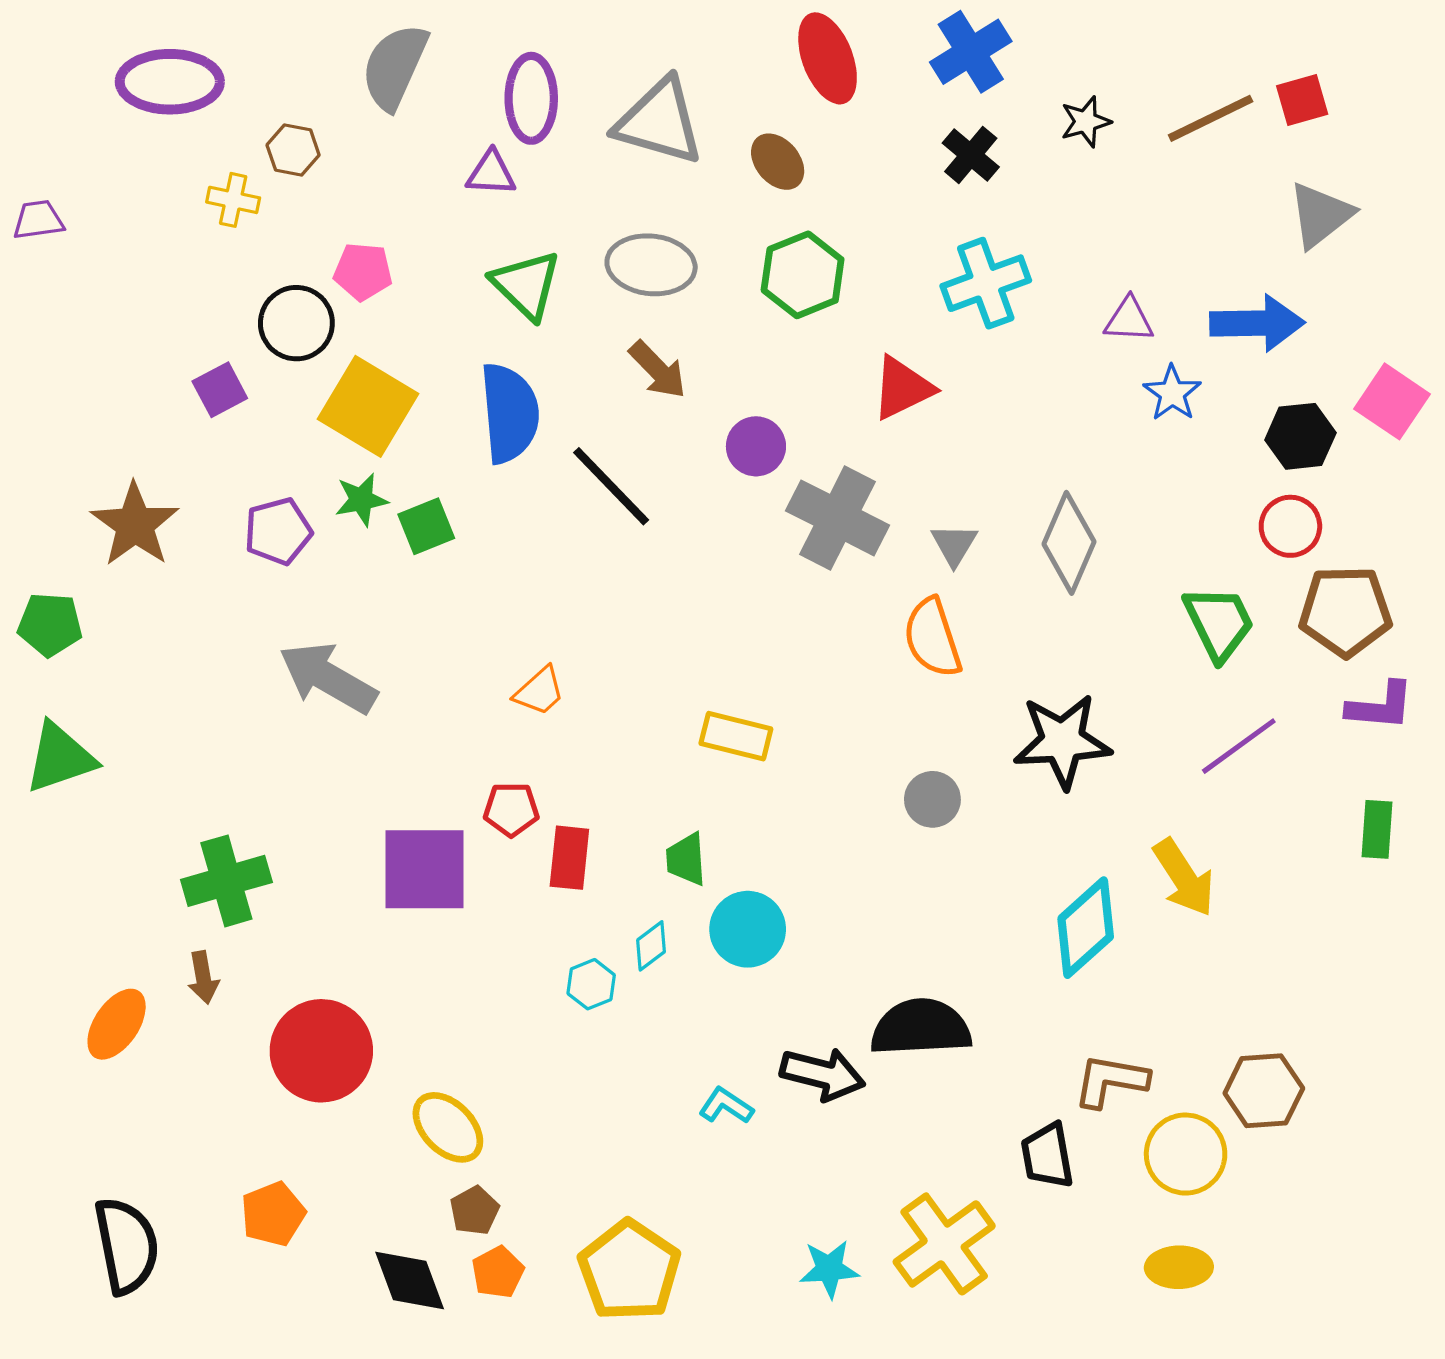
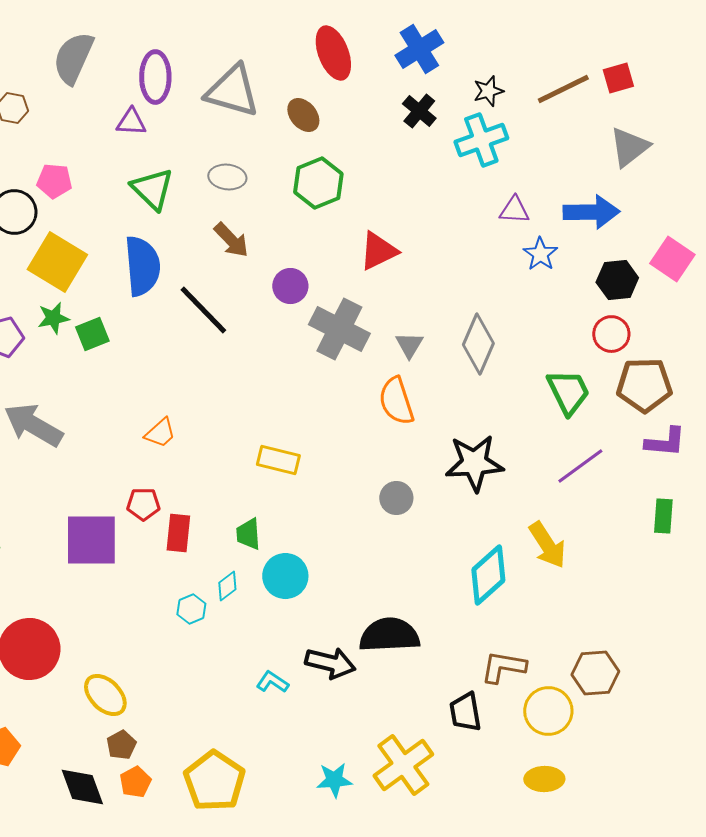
gray ellipse: (651, 265) -> (227, 177), size x0.7
cyan cross: (986, 283) -> (481, 140), moved

